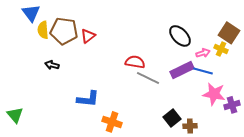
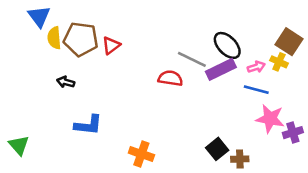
purple rectangle: (182, 70) -> (221, 69), moved
gray line: (148, 78) -> (192, 59), moved
blue L-shape: (88, 99) -> (88, 125), moved

